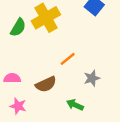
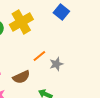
gray star: (92, 78) -> (56, 64), moved

